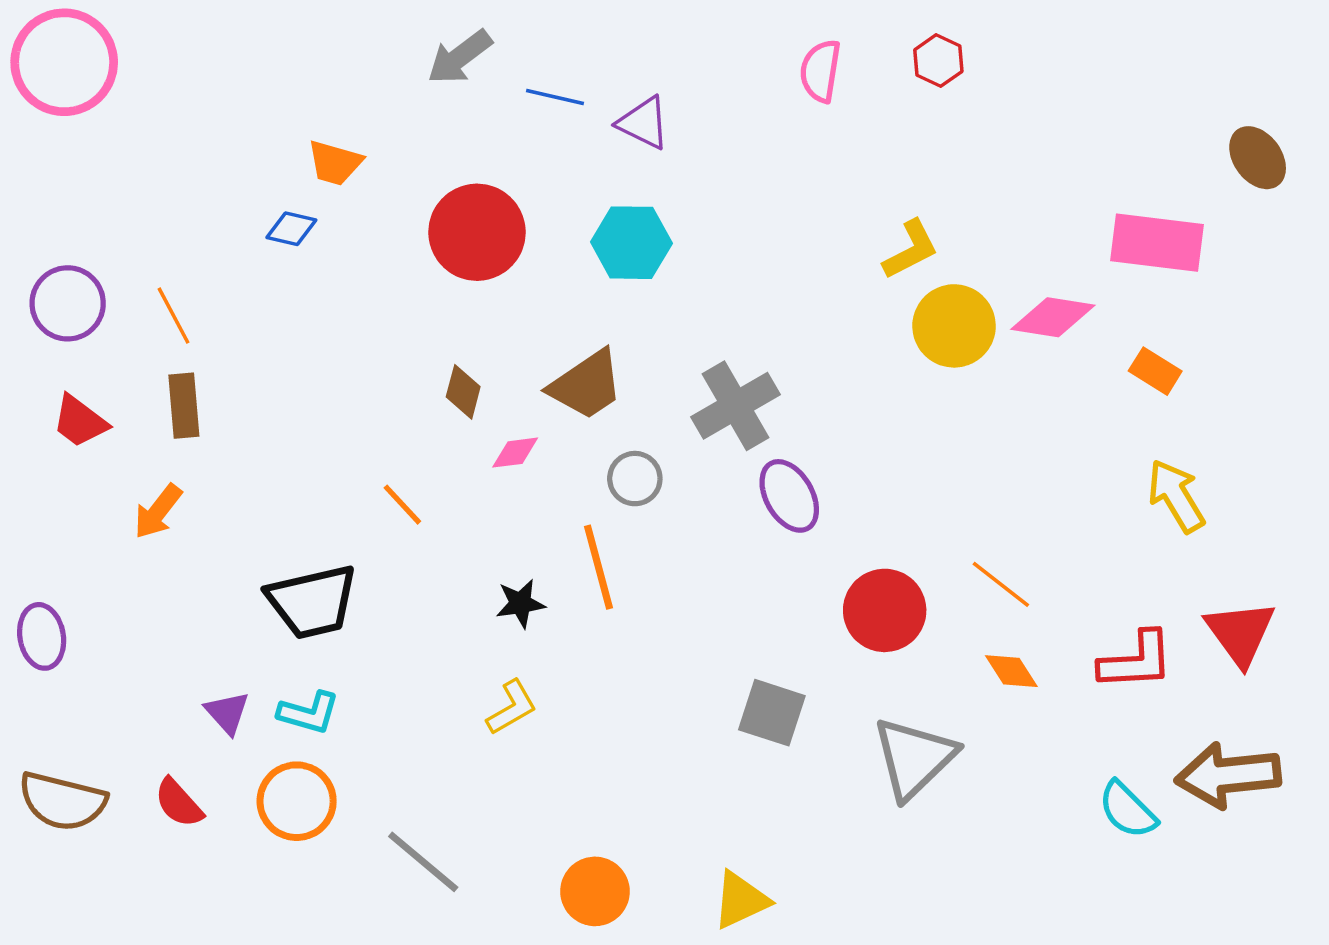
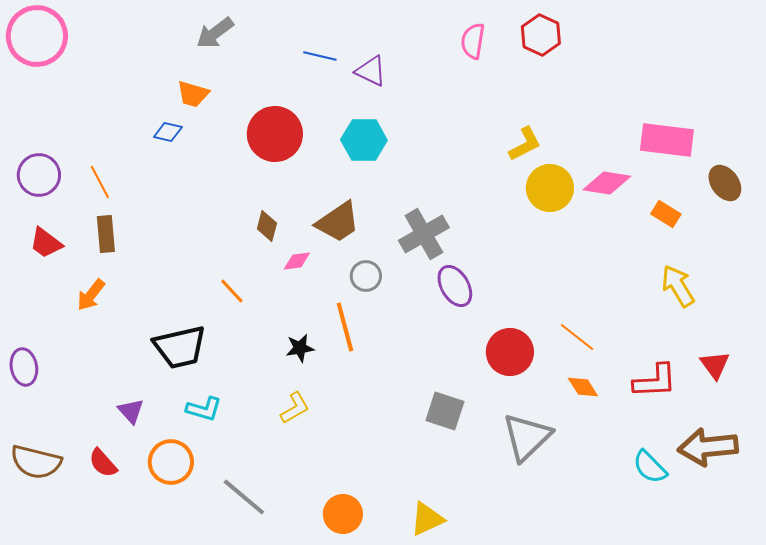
gray arrow: (460, 57) -> (215, 33), moved
red hexagon: (938, 61) -> (541, 35), size x1.4
brown ellipse: (1258, 158) -> (725, 183), moved
red triangle: (1240, 633) -> (715, 365), size x0.7
cyan L-shape: (309, 713) -> (204, 409), moved

